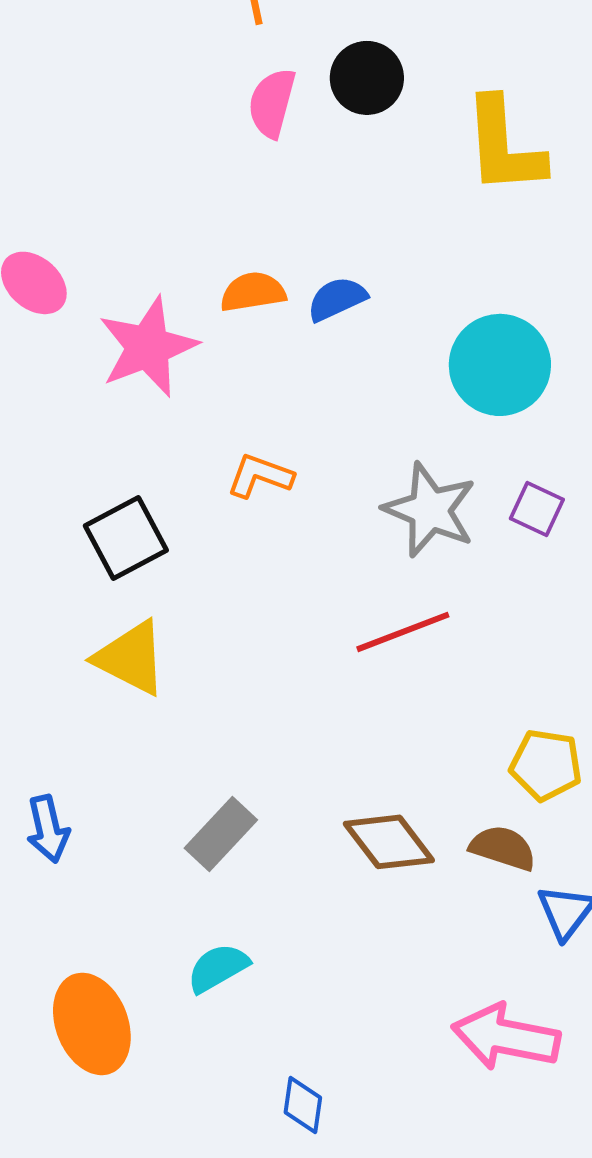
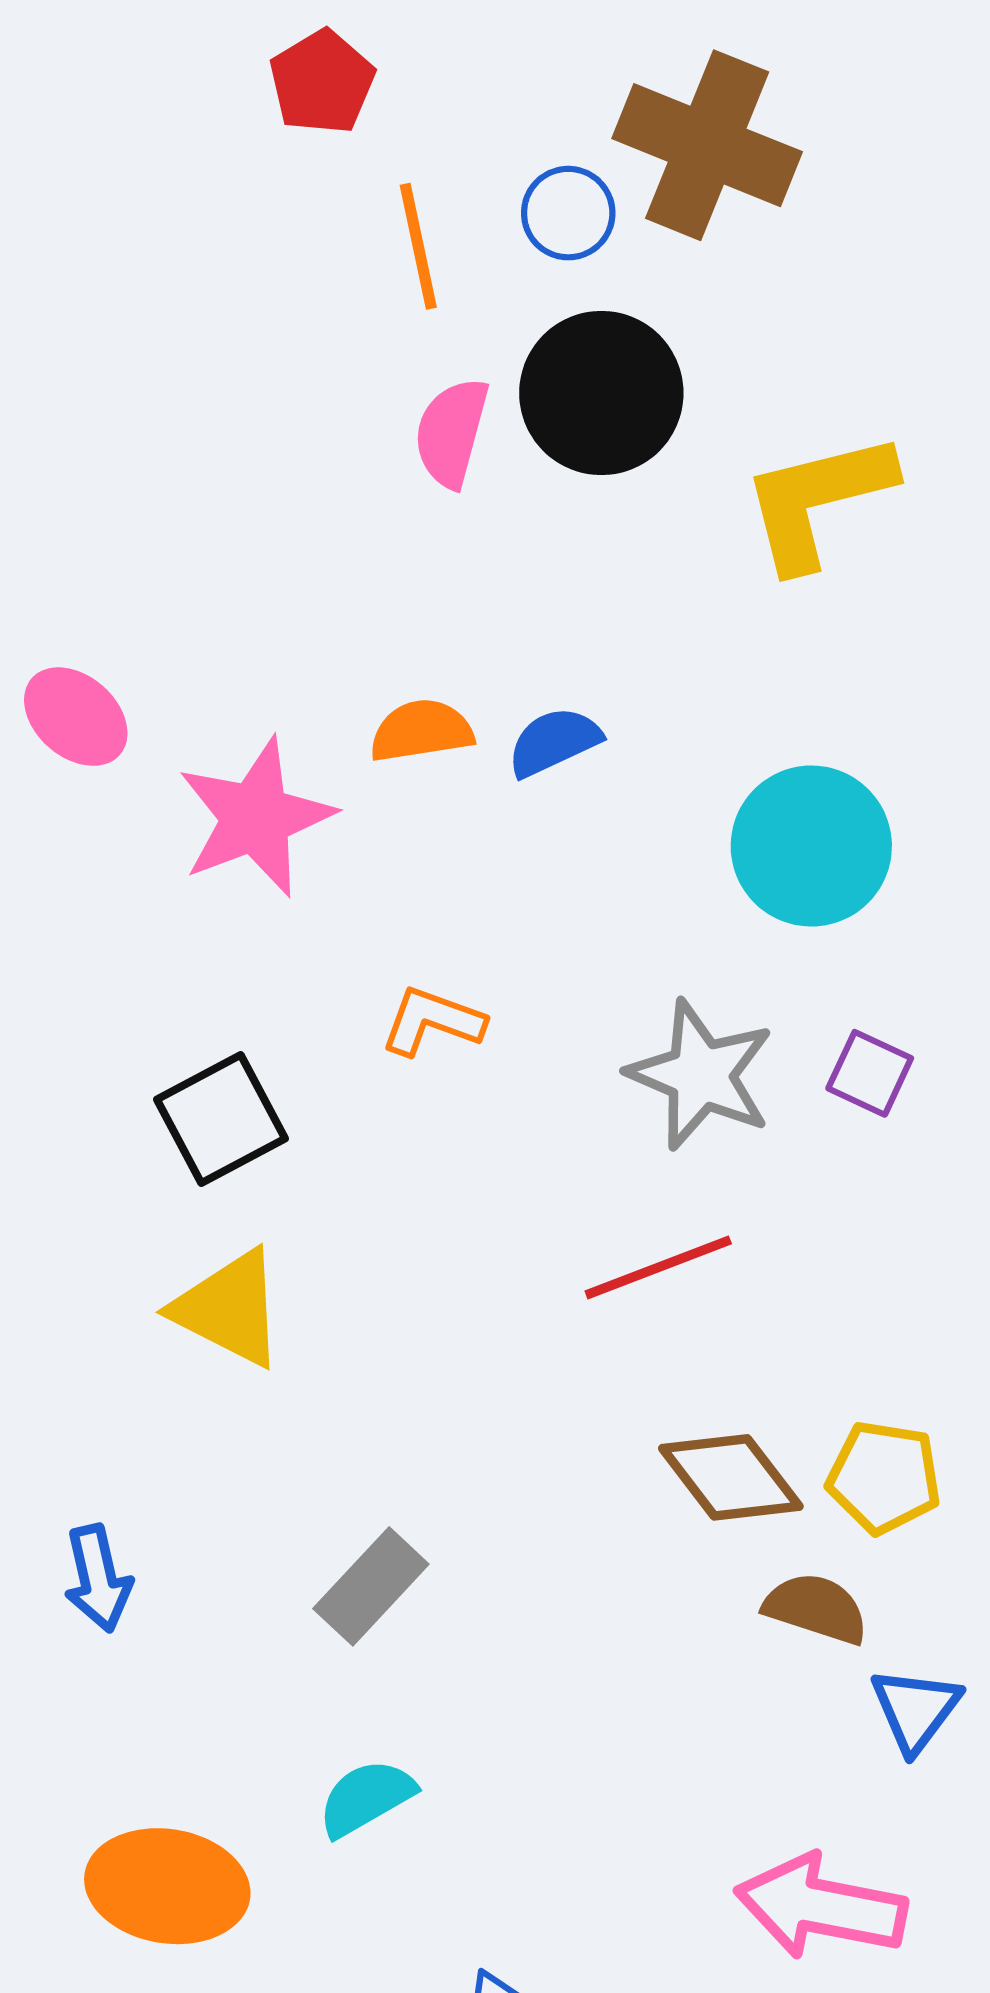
black circle: (367, 78) -> (601, 393), size x1.4
yellow L-shape: (504, 146) -> (818, 500), turned 80
brown diamond: (389, 842) -> (731, 1477), moved
orange ellipse: (92, 1024) -> (167, 1886), turned -60

